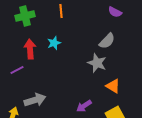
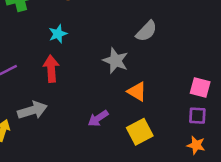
gray semicircle: (107, 41) -> (146, 31), moved
red arrow: (30, 49) -> (51, 69), moved

